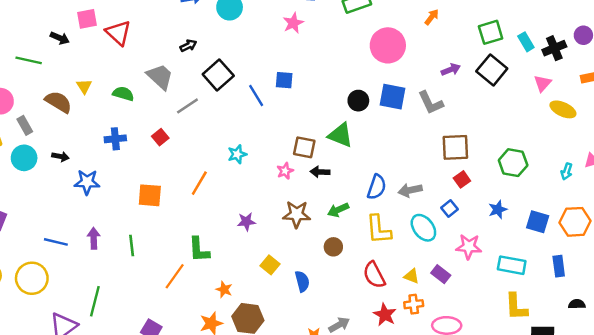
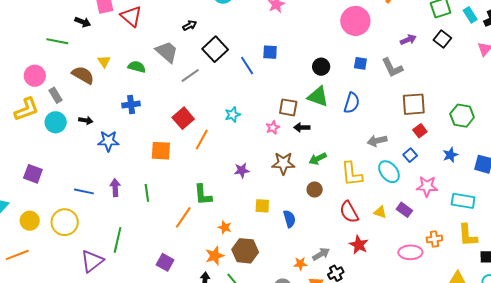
black square: (492, 70) -> (442, 39), size x0.7
blue square: (393, 97) -> (360, 63), size x0.6
black circle: (358, 101) -> (321, 67), moved
red square: (160, 137) -> (183, 118), moved, size x1.5
blue semicircle: (377, 187) -> (352, 103), moved
yellow square: (270, 265) -> (262, 206), turned -35
orange cross: (414, 304) -> (434, 239), moved

